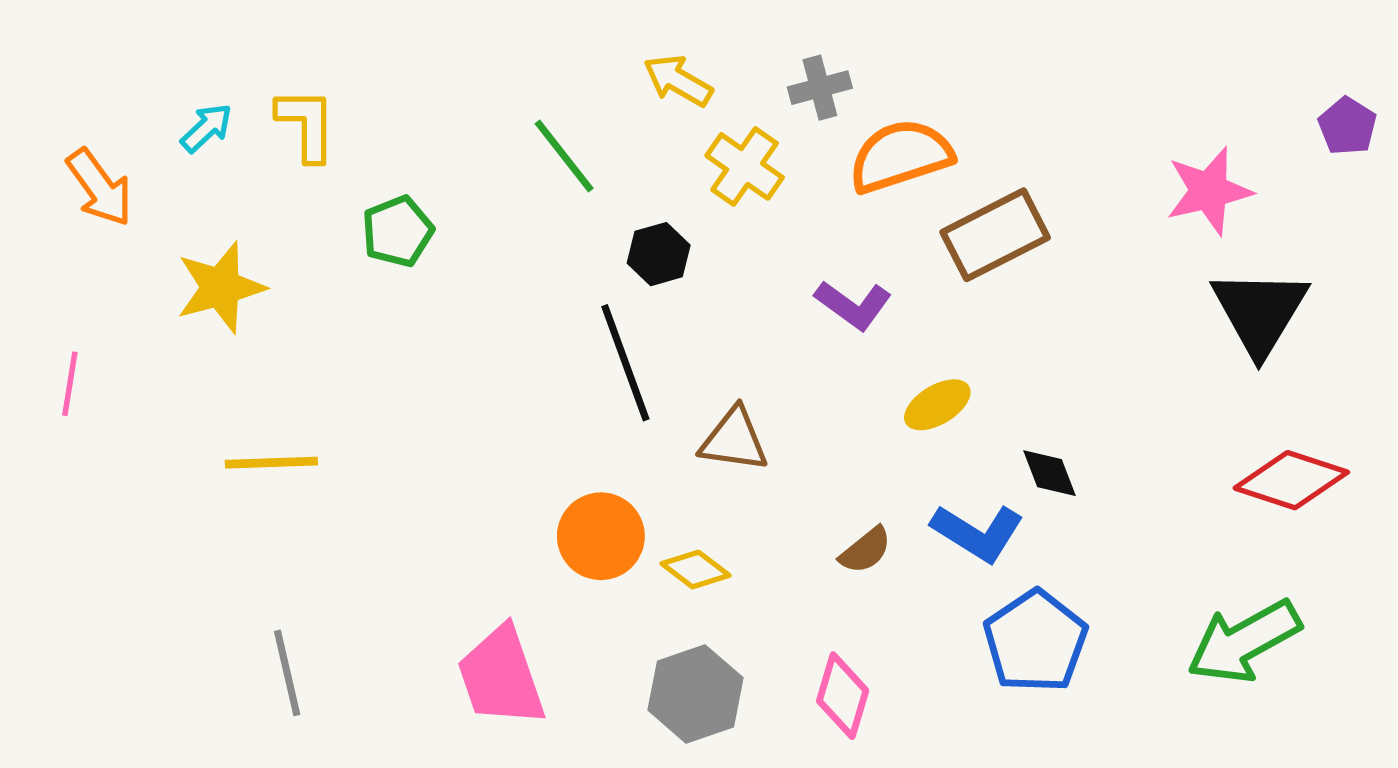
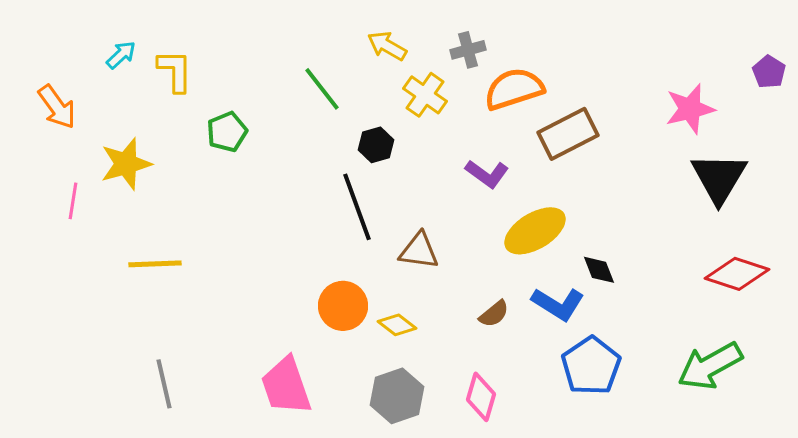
cyan arrow: (207, 128) -> (121, 55), moved
pink line: (70, 384) -> (73, 201), moved
yellow ellipse: (937, 405) -> (535, 231), size x1.6

